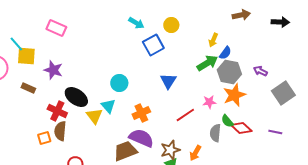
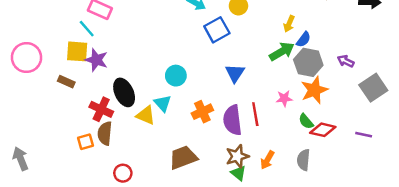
cyan line: (16, 44) -> (87, 29), moved
yellow square: (26, 56) -> (77, 51), moved
black ellipse: (76, 97) -> (124, 92), turned 30
red line: (185, 115) -> (255, 114), turned -66
yellow triangle: (94, 116) -> (146, 115), turned -30
red diamond: (241, 128) -> (323, 130), turned -30
gray semicircle: (215, 133) -> (304, 160), moved
purple semicircle: (141, 138) -> (232, 120), moved, turned -120

